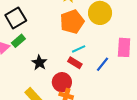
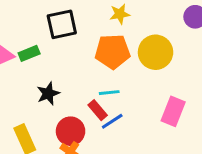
black square: (16, 18) -> (62, 24), moved
blue line: (103, 64) -> (112, 121), moved

